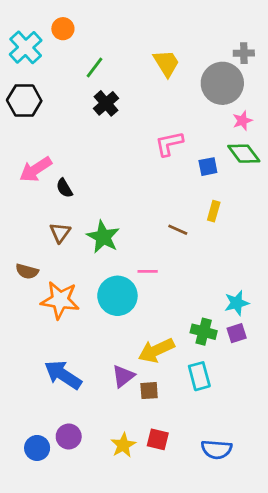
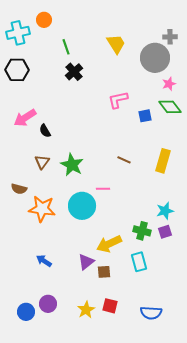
cyan cross: (26, 47) -> (18, 33), turned 30
green line: (95, 67) -> (66, 47), turned -56
yellow rectangle: (214, 211) -> (163, 161), moved, size x1.6
blue arrow: (63, 375) -> (44, 261), size x0.6

